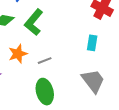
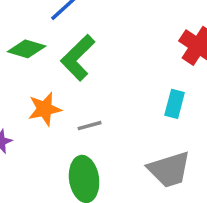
gray trapezoid: (93, 81) -> (169, 169), turned 104

